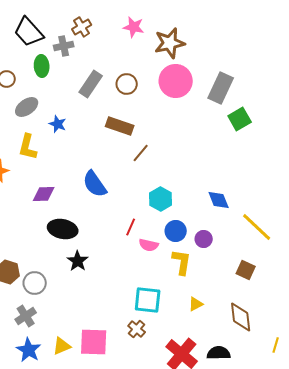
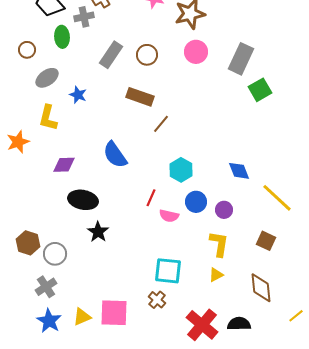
pink circle: (176, 81) -> (196, 52), size x0.7
yellow L-shape: (182, 262) -> (219, 244), moved
yellow line: (276, 345) -> (296, 316), turned 35

